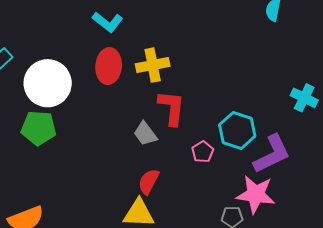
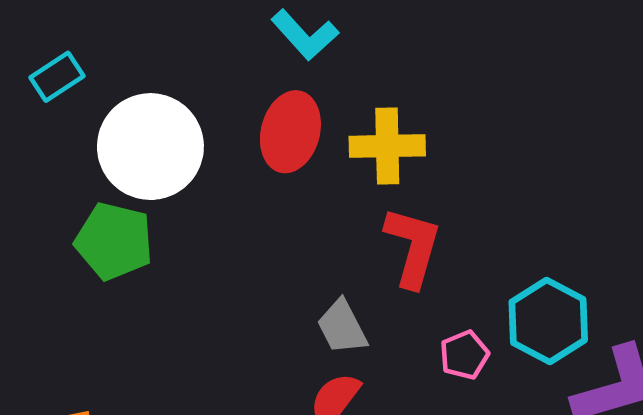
gray trapezoid: (145, 134) -> (342, 327), moved

